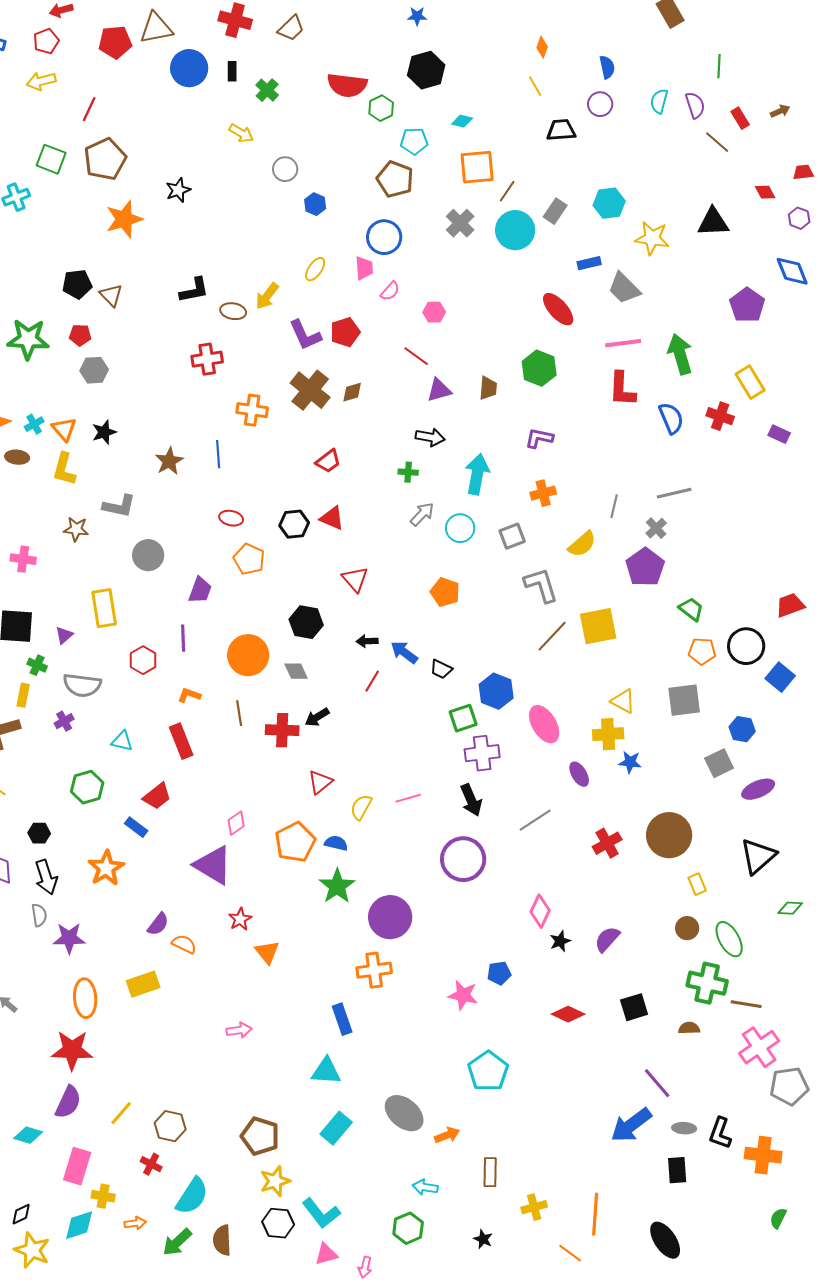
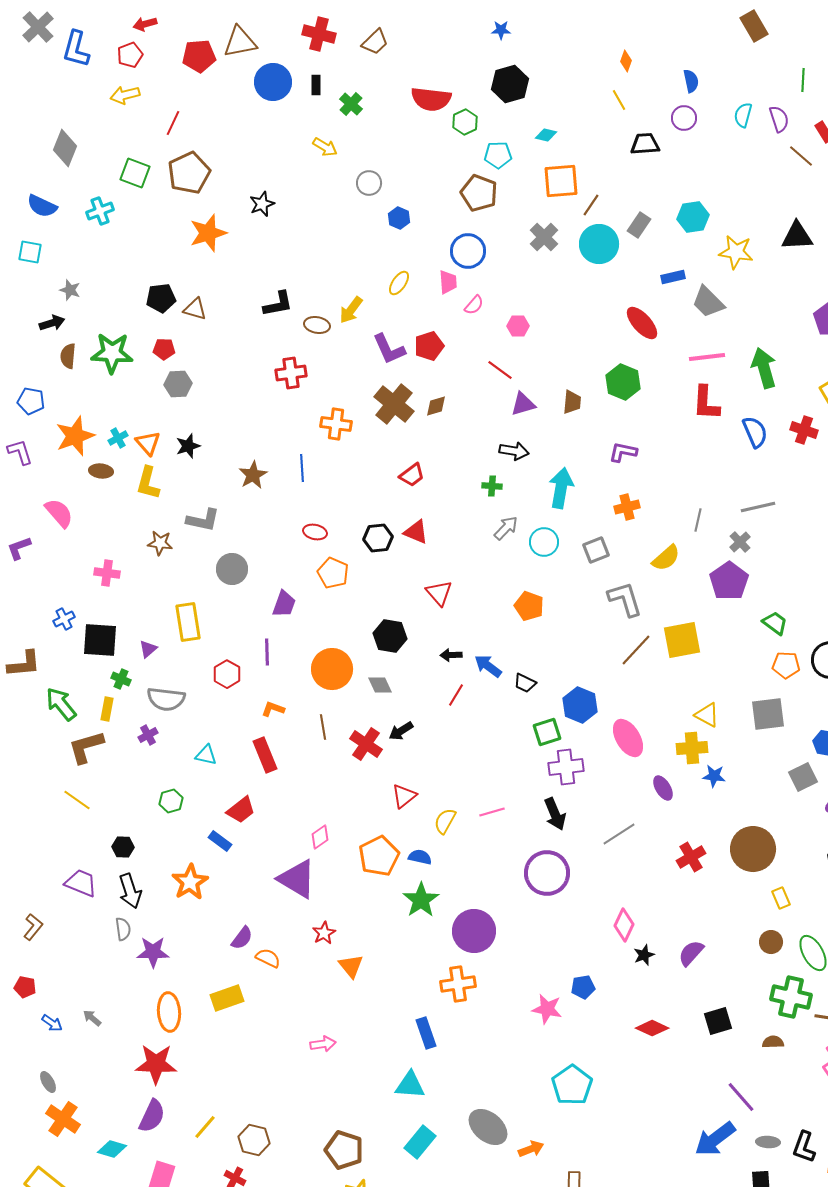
brown triangle: (111, 295) -> (195, 309), turned -30
red cross: (282, 730) -> (366, 744), turned 32
green hexagon: (87, 787) -> (171, 801), size x0.7

